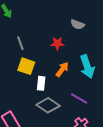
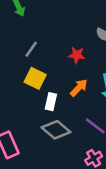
gray line: (20, 43) -> (31, 49), turned 48

